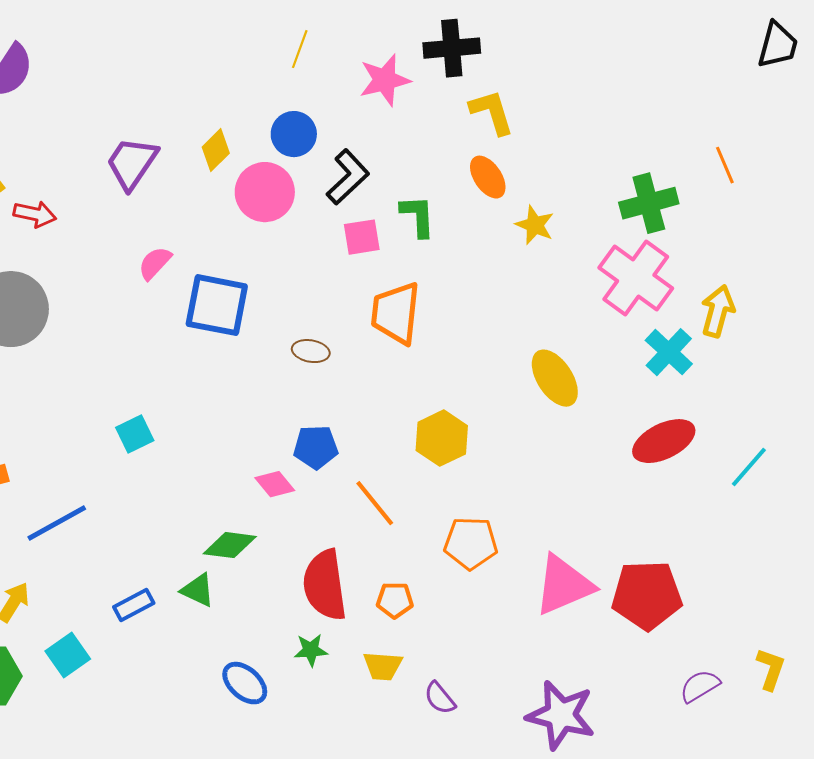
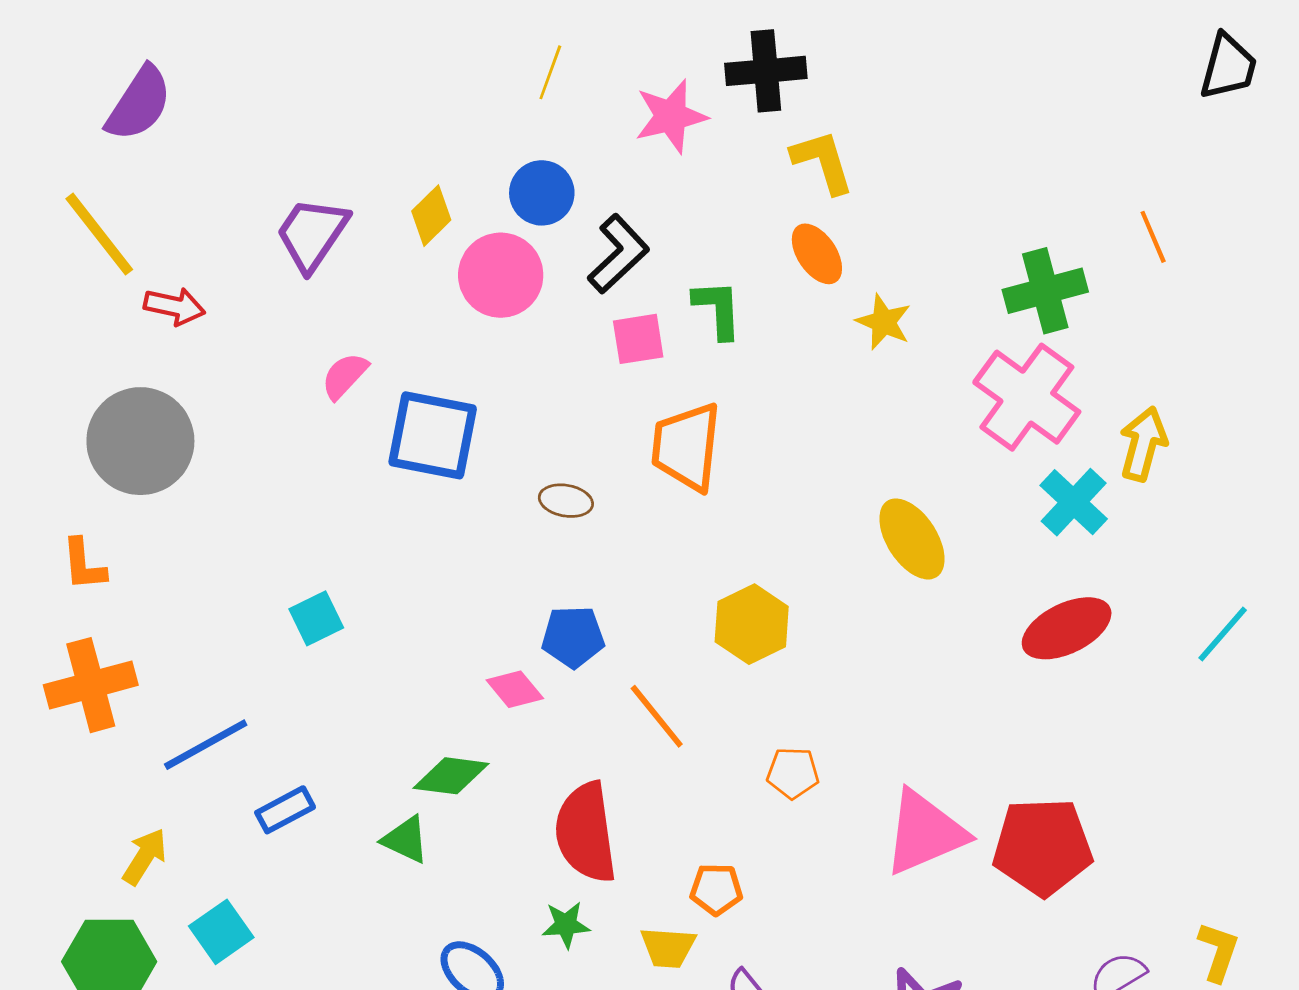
cyan line: (749, 467) -> (1223, 634), moved
orange pentagon: (471, 543) -> (793, 773), size x0.7
orange pentagon: (395, 600) -> (716, 889), moved
blue rectangle: (134, 605) -> (285, 810), moved

